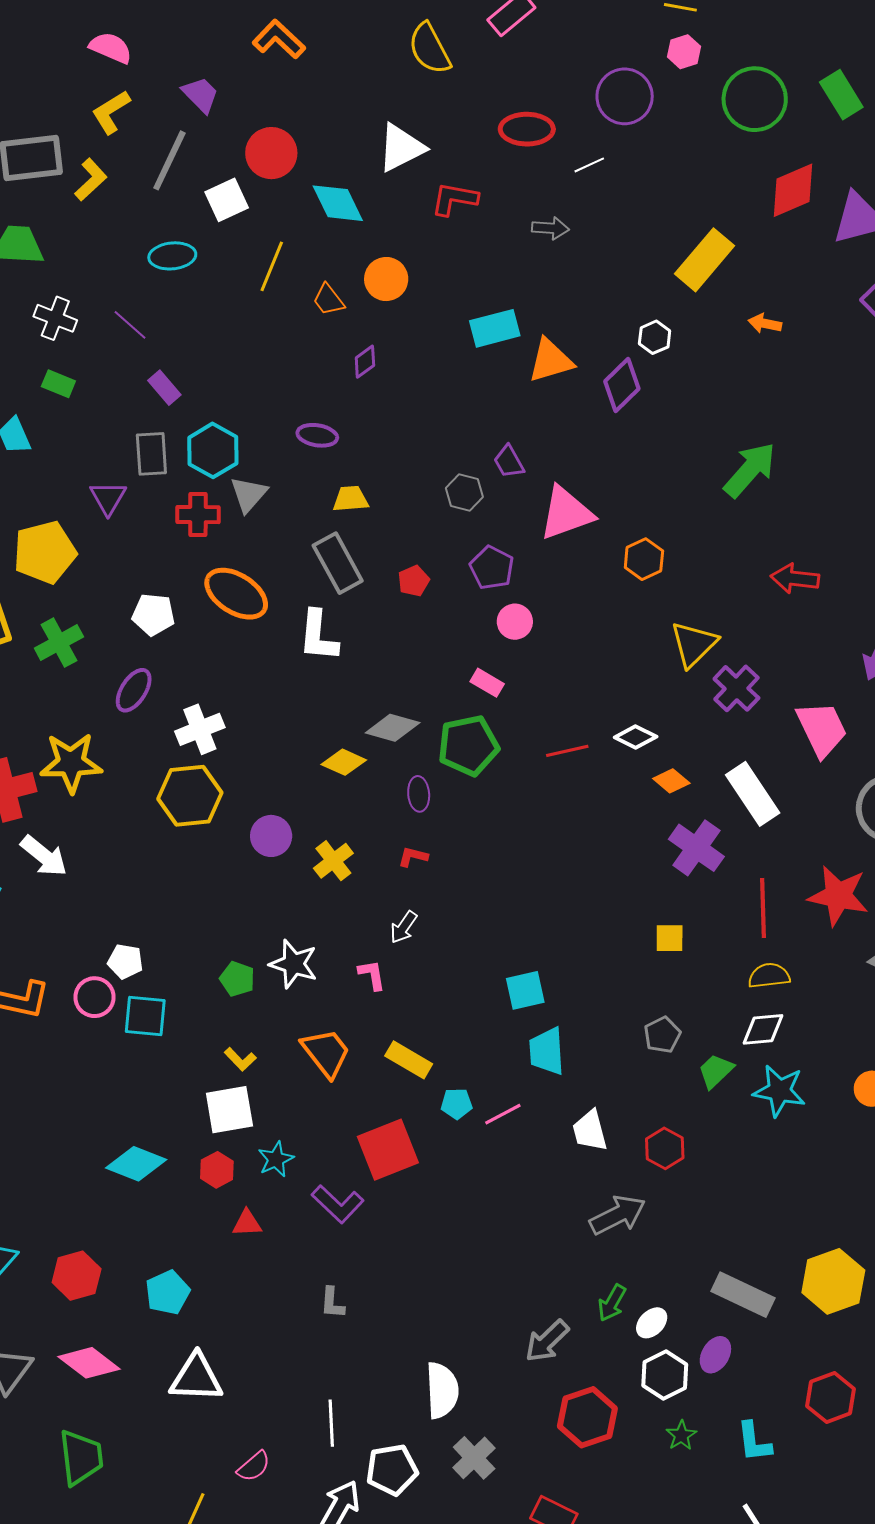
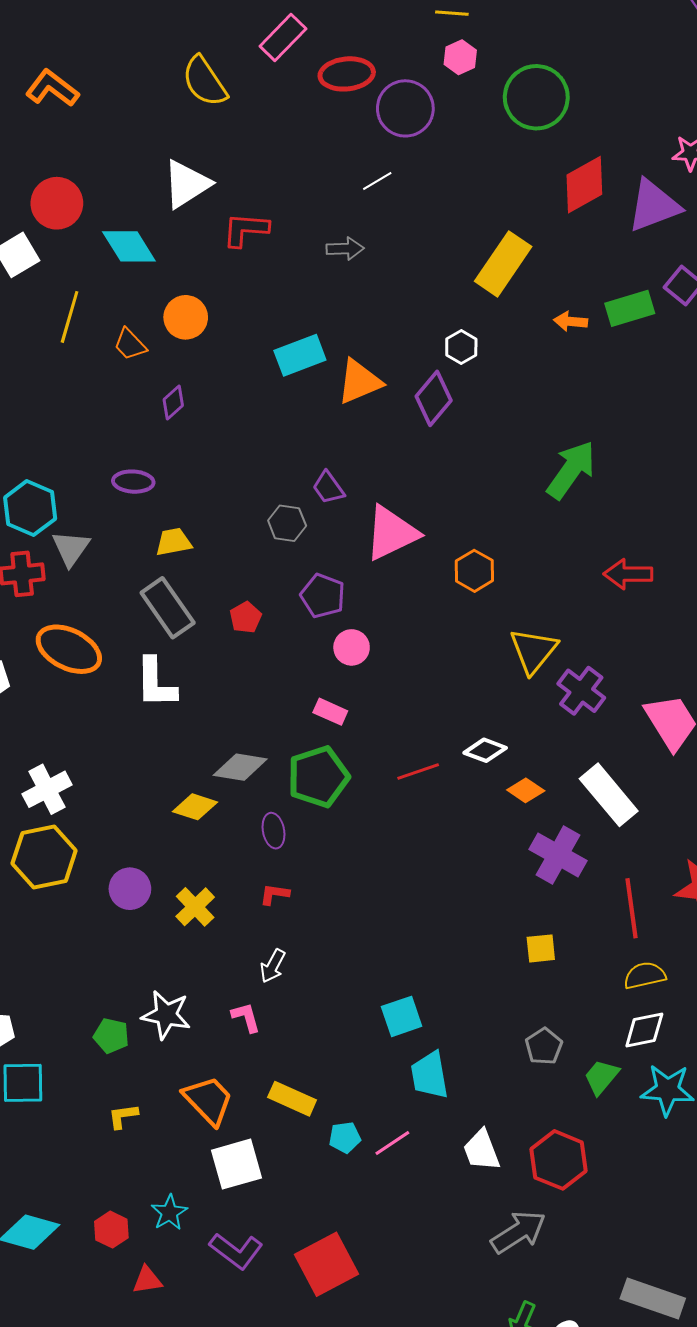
green rectangle: (841, 95) -> (630, 308), moved, turned -69
red ellipse: (527, 129) -> (347, 74), moved
yellow L-shape: (240, 1059) -> (123, 1116), turned 132
white square: (229, 1110) -> (237, 1164), moved
red hexagon: (665, 1148) -> (559, 1160), size x1.4
red square: (388, 1150) -> (327, 1264), moved

